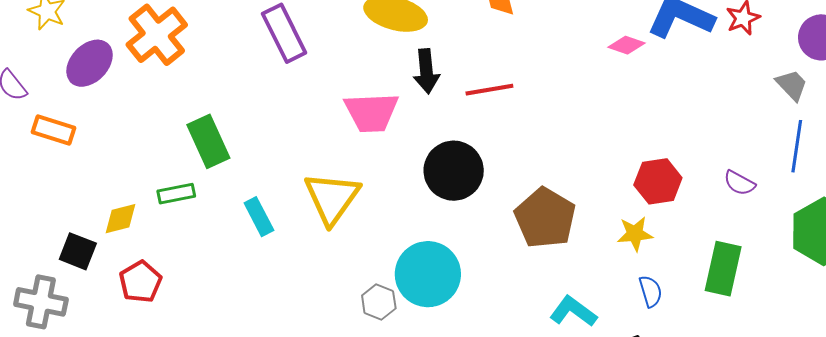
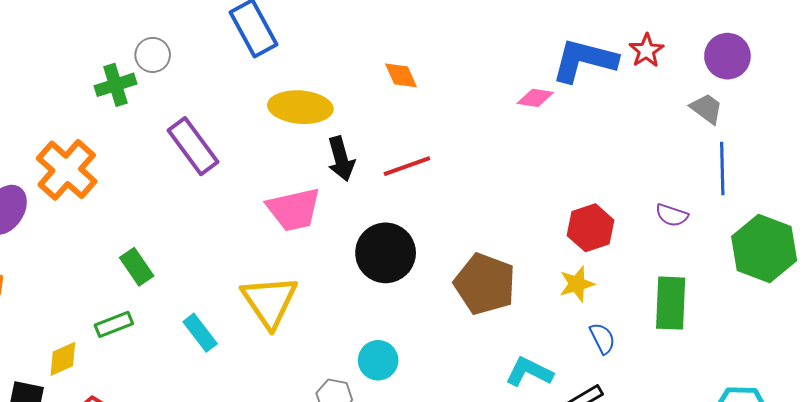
green rectangle: (208, 141) -> (137, 267), size x0.7
cyan circle: (428, 274) -> (378, 360), size x0.6

